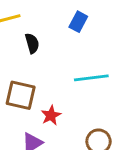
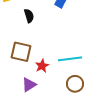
cyan line: (91, 78) -> (70, 59), moved

